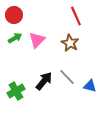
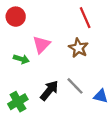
green arrow: (15, 38) -> (21, 59), moved, turned 48

